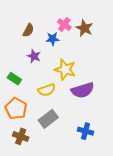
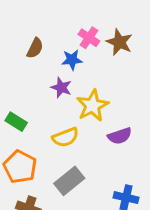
purple star: (34, 56) -> (61, 88), moved
yellow star: (65, 70) -> (92, 106), turned 30
purple semicircle: (83, 90) -> (120, 136), size x0.7

